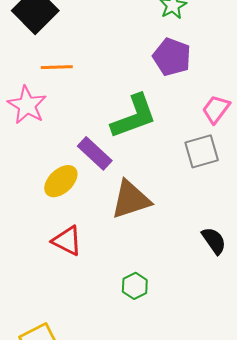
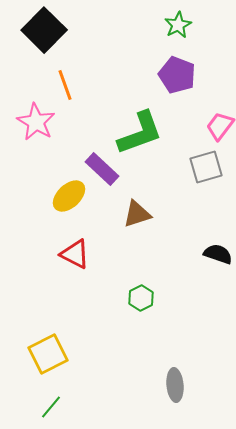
orange line: (57, 67) -> (65, 85), turned 72
brown triangle: (131, 200) -> (137, 214), size x0.7
black semicircle: (214, 241) -> (218, 254), turned -36

